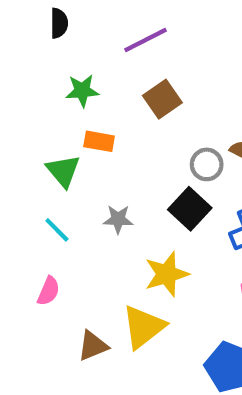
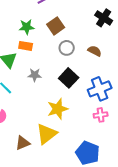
green star: (82, 91) -> (27, 27), moved
gray circle: (207, 164) -> (67, 48), moved
gray star: (118, 219) -> (35, 75), moved

